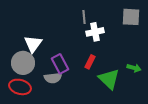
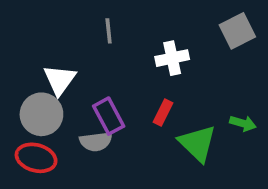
gray line: (84, 17) -> (109, 31), moved
gray square: (131, 17) -> (237, 31), turned -30

